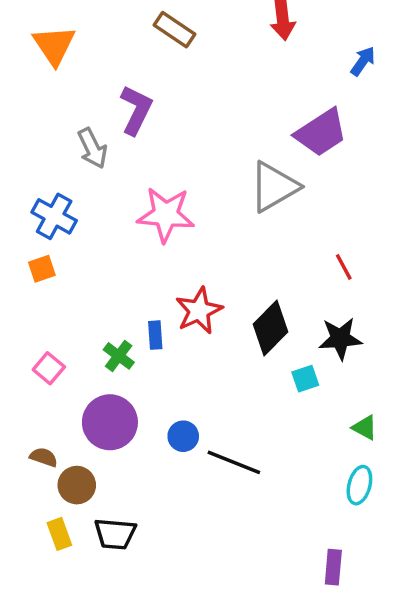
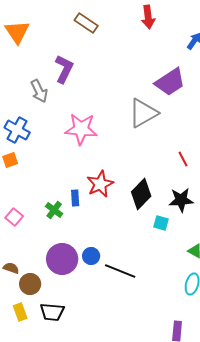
cyan square: (305, 379) -> (161, 223), turned 35
purple circle: (110, 422) -> (62, 259), moved

